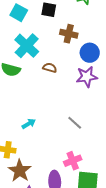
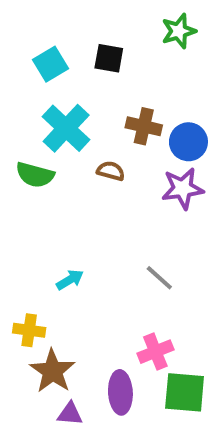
cyan square: (19, 13) -> (51, 64), turned 30
brown cross: (69, 34) -> (144, 126), moved

